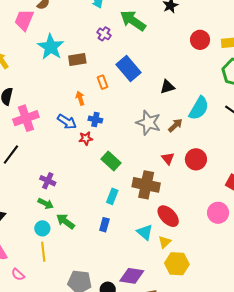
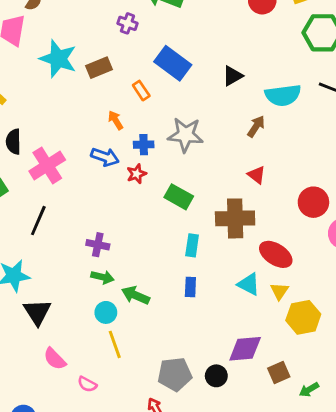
cyan semicircle: (199, 108) -> (283, 95), turned 65
gray star: (148, 123) -> (186, 135), moved
red circle: (196, 159) -> (313, 202), moved

